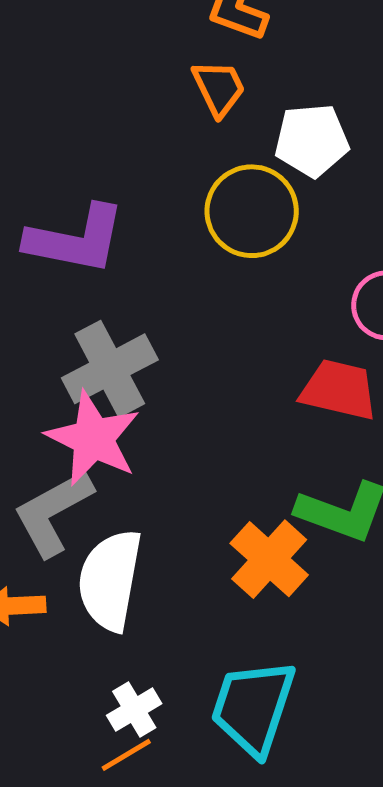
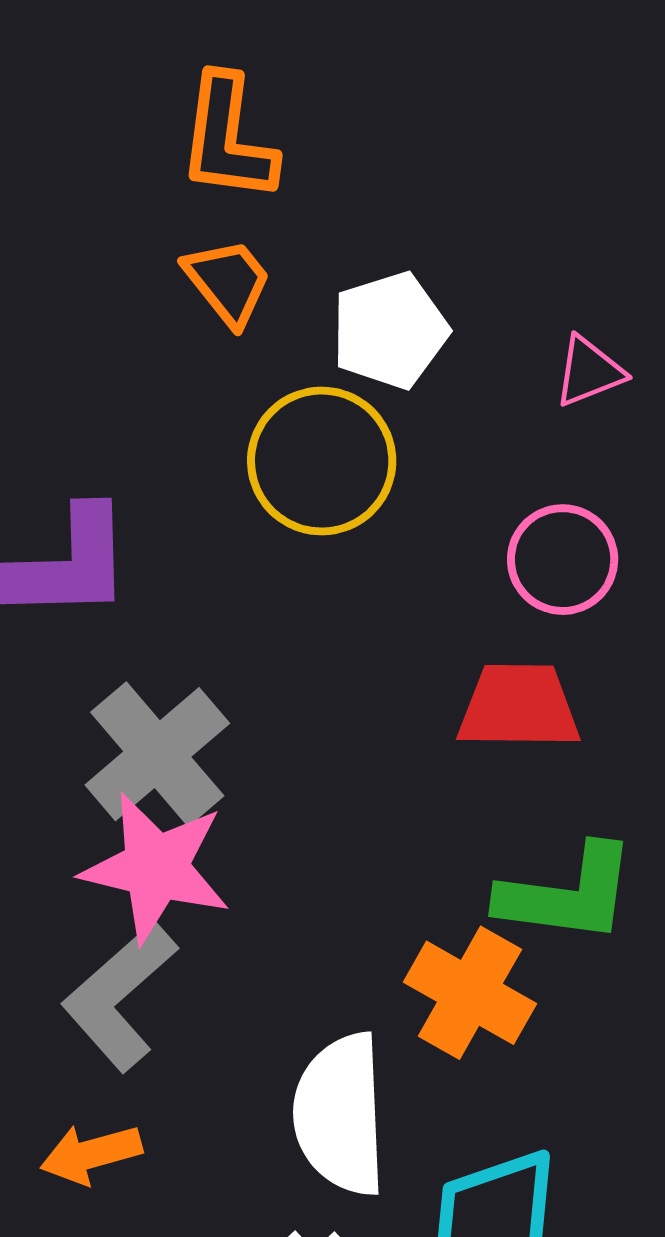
white semicircle: (110, 580) -> (340, 1114), moved

